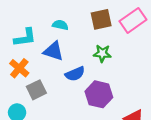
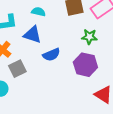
green star: (102, 53) -> (89, 37), moved
purple hexagon: (99, 94) -> (85, 65), moved

